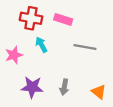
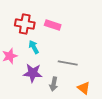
gray line: (85, 47) -> (68, 63), moved
purple star: (32, 87) -> (33, 73), moved

